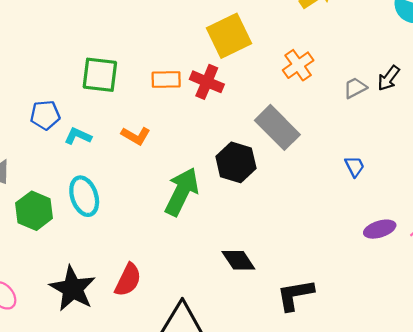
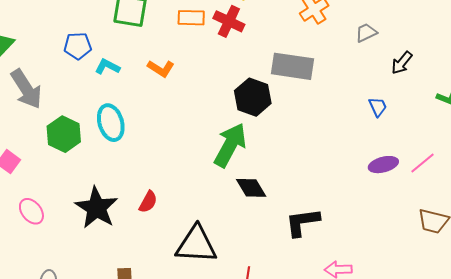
black arrow: (389, 78) -> (402, 63), moved
gray rectangle: (277, 127) -> (292, 66), turned -39
blue trapezoid: (354, 166) -> (378, 107), moved
green arrow: (182, 192) -> (230, 145), moved
red semicircle: (128, 280) -> (148, 202), size x0.7

